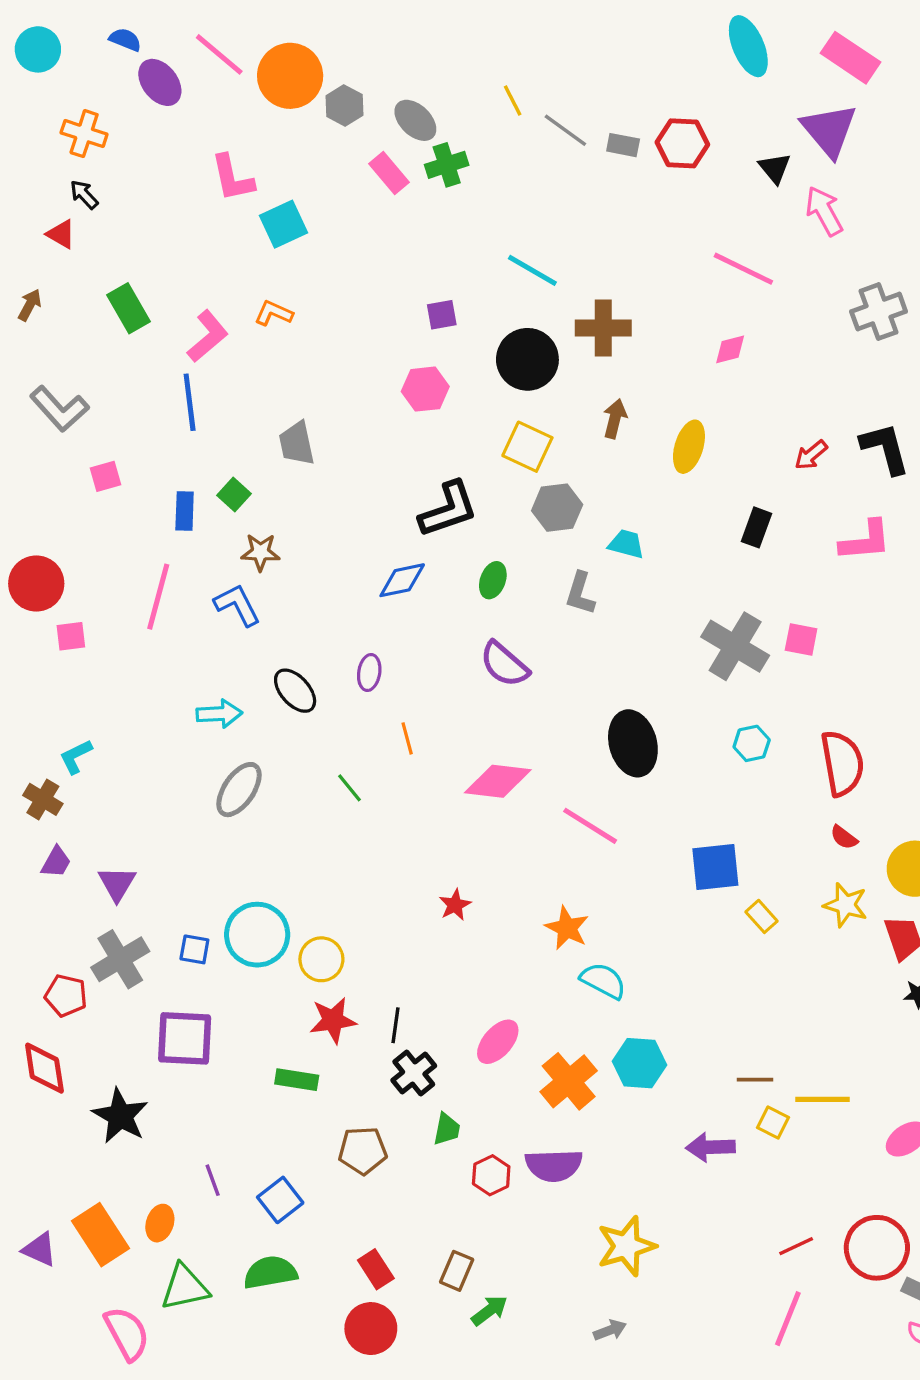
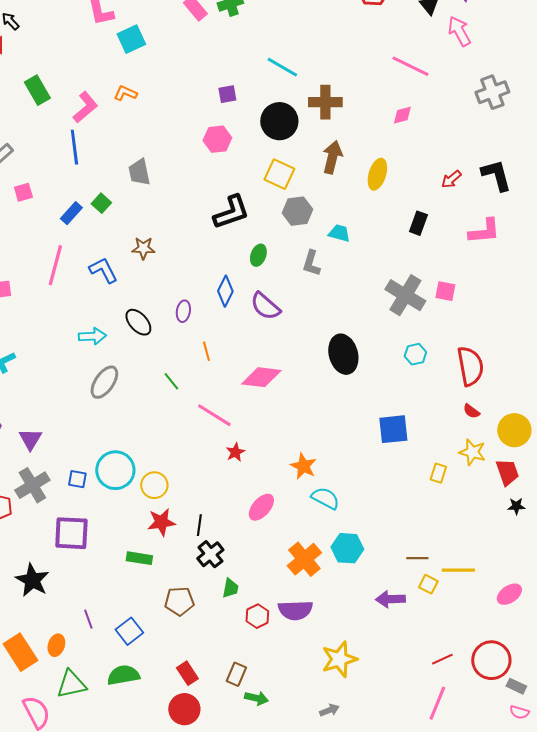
brown arrow: (615, 419) -> (332, 157), size x1.4
blue rectangle: (185, 511) -> (71, 213), turned 40
brown star: (260, 552) -> (143, 248), moved
blue diamond: (402, 580) -> (225, 291), moved, turned -52
pink line: (590, 826) -> (214, 415), moved
yellow rectangle: (762, 916) -> (438, 473), moved, turned 60
pink ellipse: (498, 1042) -> (261, 507), moved
green arrow: (490, 1310) -> (256, 698), turned 50

